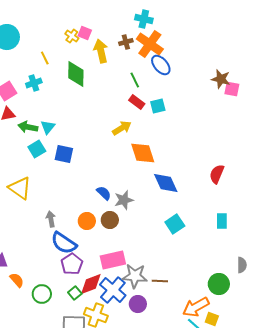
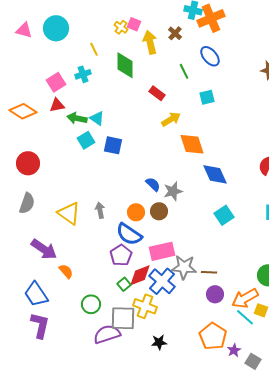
brown cross: (126, 42) -> (175, 33), turned -32
orange cross: (150, 44) -> (211, 18), moved, turned 32
red rectangle: (137, 102) -> (157, 93), moved
cyan triangle: (48, 127) -> (97, 118), turned -35
yellow triangle: (20, 188) -> (69, 213), moved
blue semicircle: (64, 243) -> (129, 234), moved
green circle: (42, 294) -> (91, 304), moved
purple circle: (138, 304) -> (215, 294), moved

